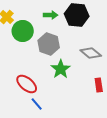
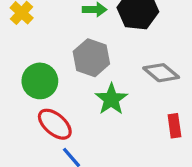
green circle: (23, 31) -> (40, 81), moved

